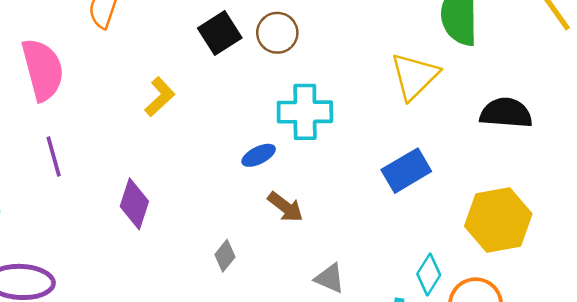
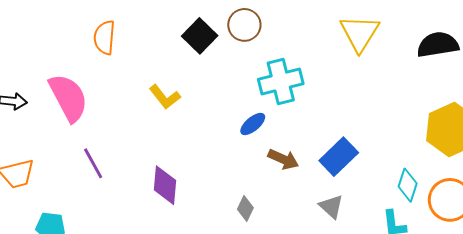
yellow L-shape: (160, 97) -> (165, 97), turned 108
blue rectangle: (406, 171) -> (339, 157), moved
gray triangle: (330, 278) -> (331, 207), turned 32

